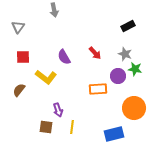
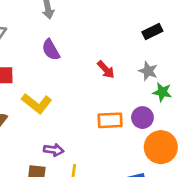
purple semicircle: (64, 57) -> (51, 50), moved
purple circle: (118, 76) -> (142, 118), moved
purple arrow: (58, 110) -> (54, 150), turned -64

